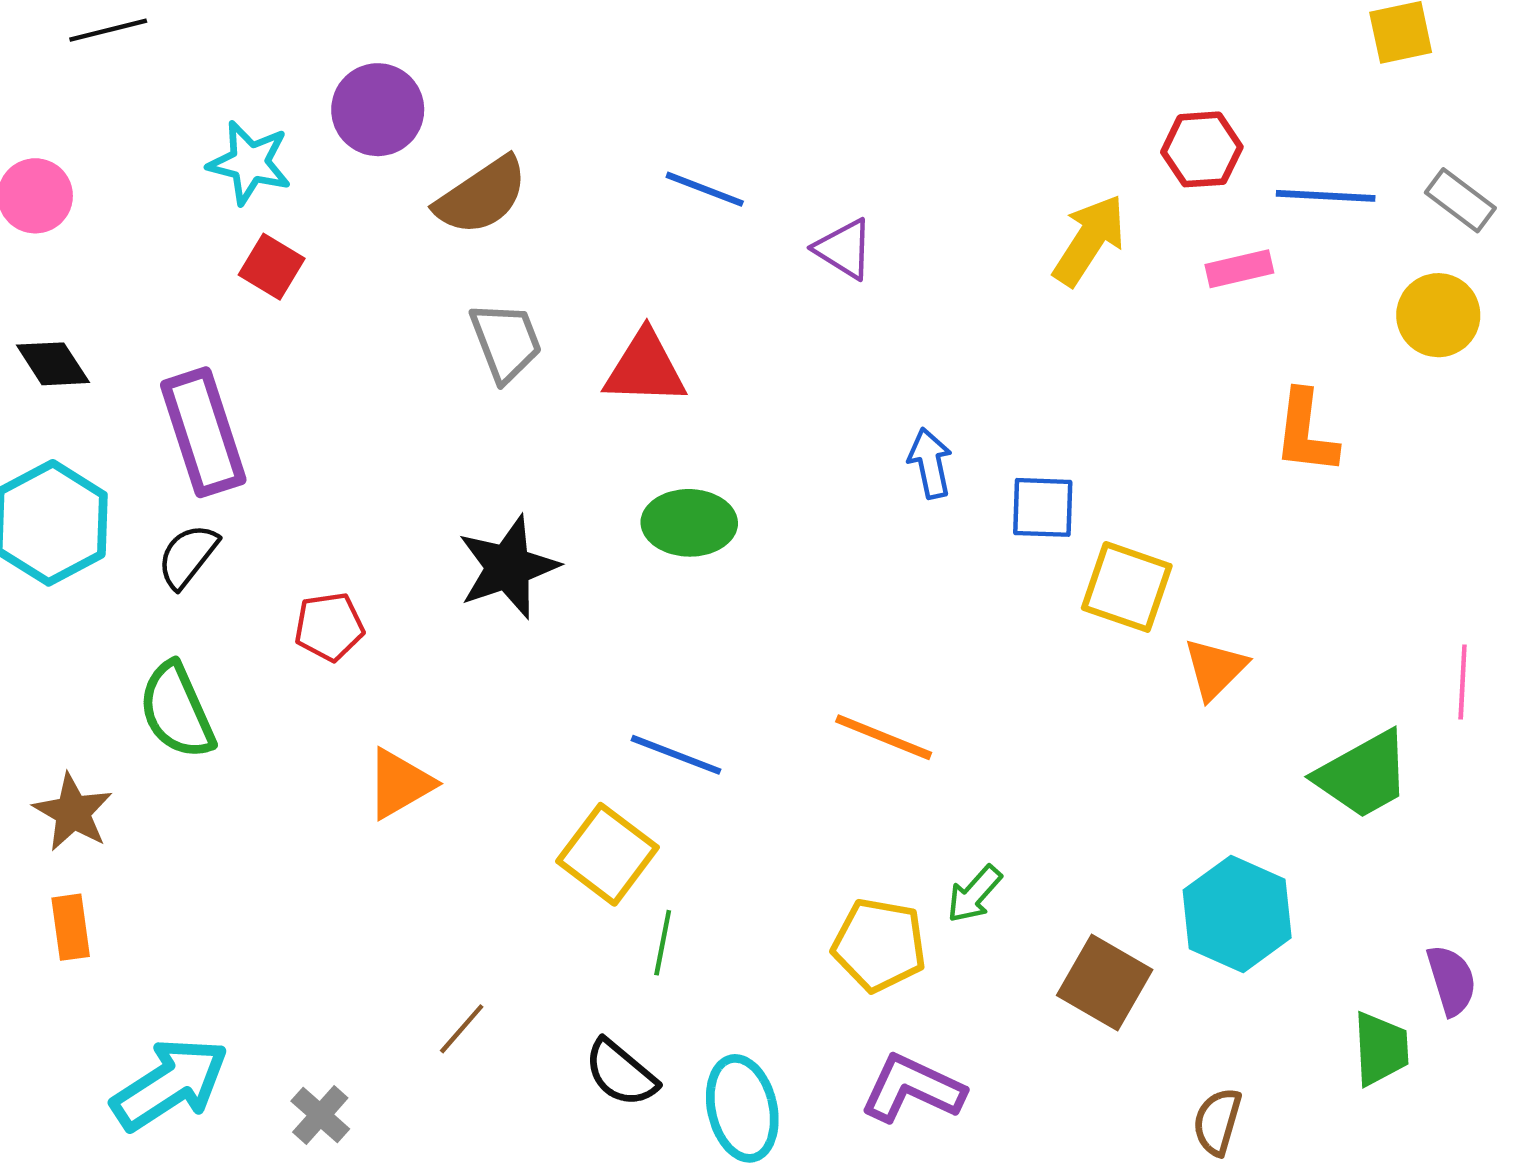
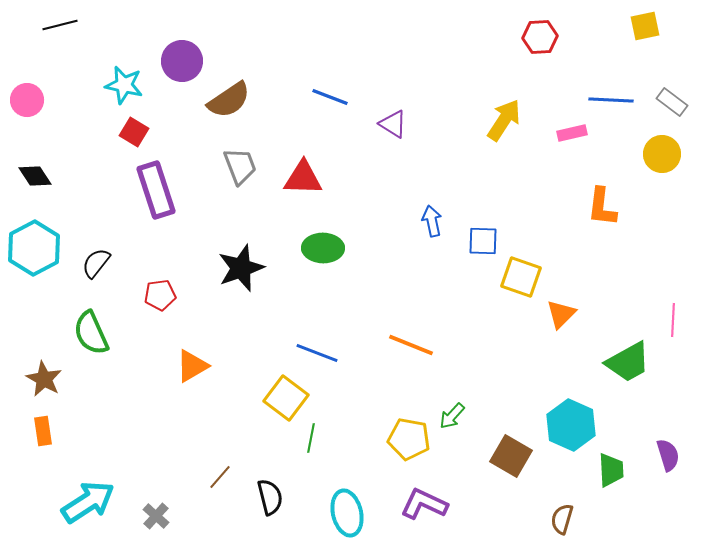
red hexagon: (1202, 149) -> (540, 37), moved
purple rectangle: (203, 432) -> (156, 190), moved
green trapezoid: (1381, 1049) -> (611, 470), moved
black semicircle: (621, 1073) -> (270, 497), moved, turned -144

